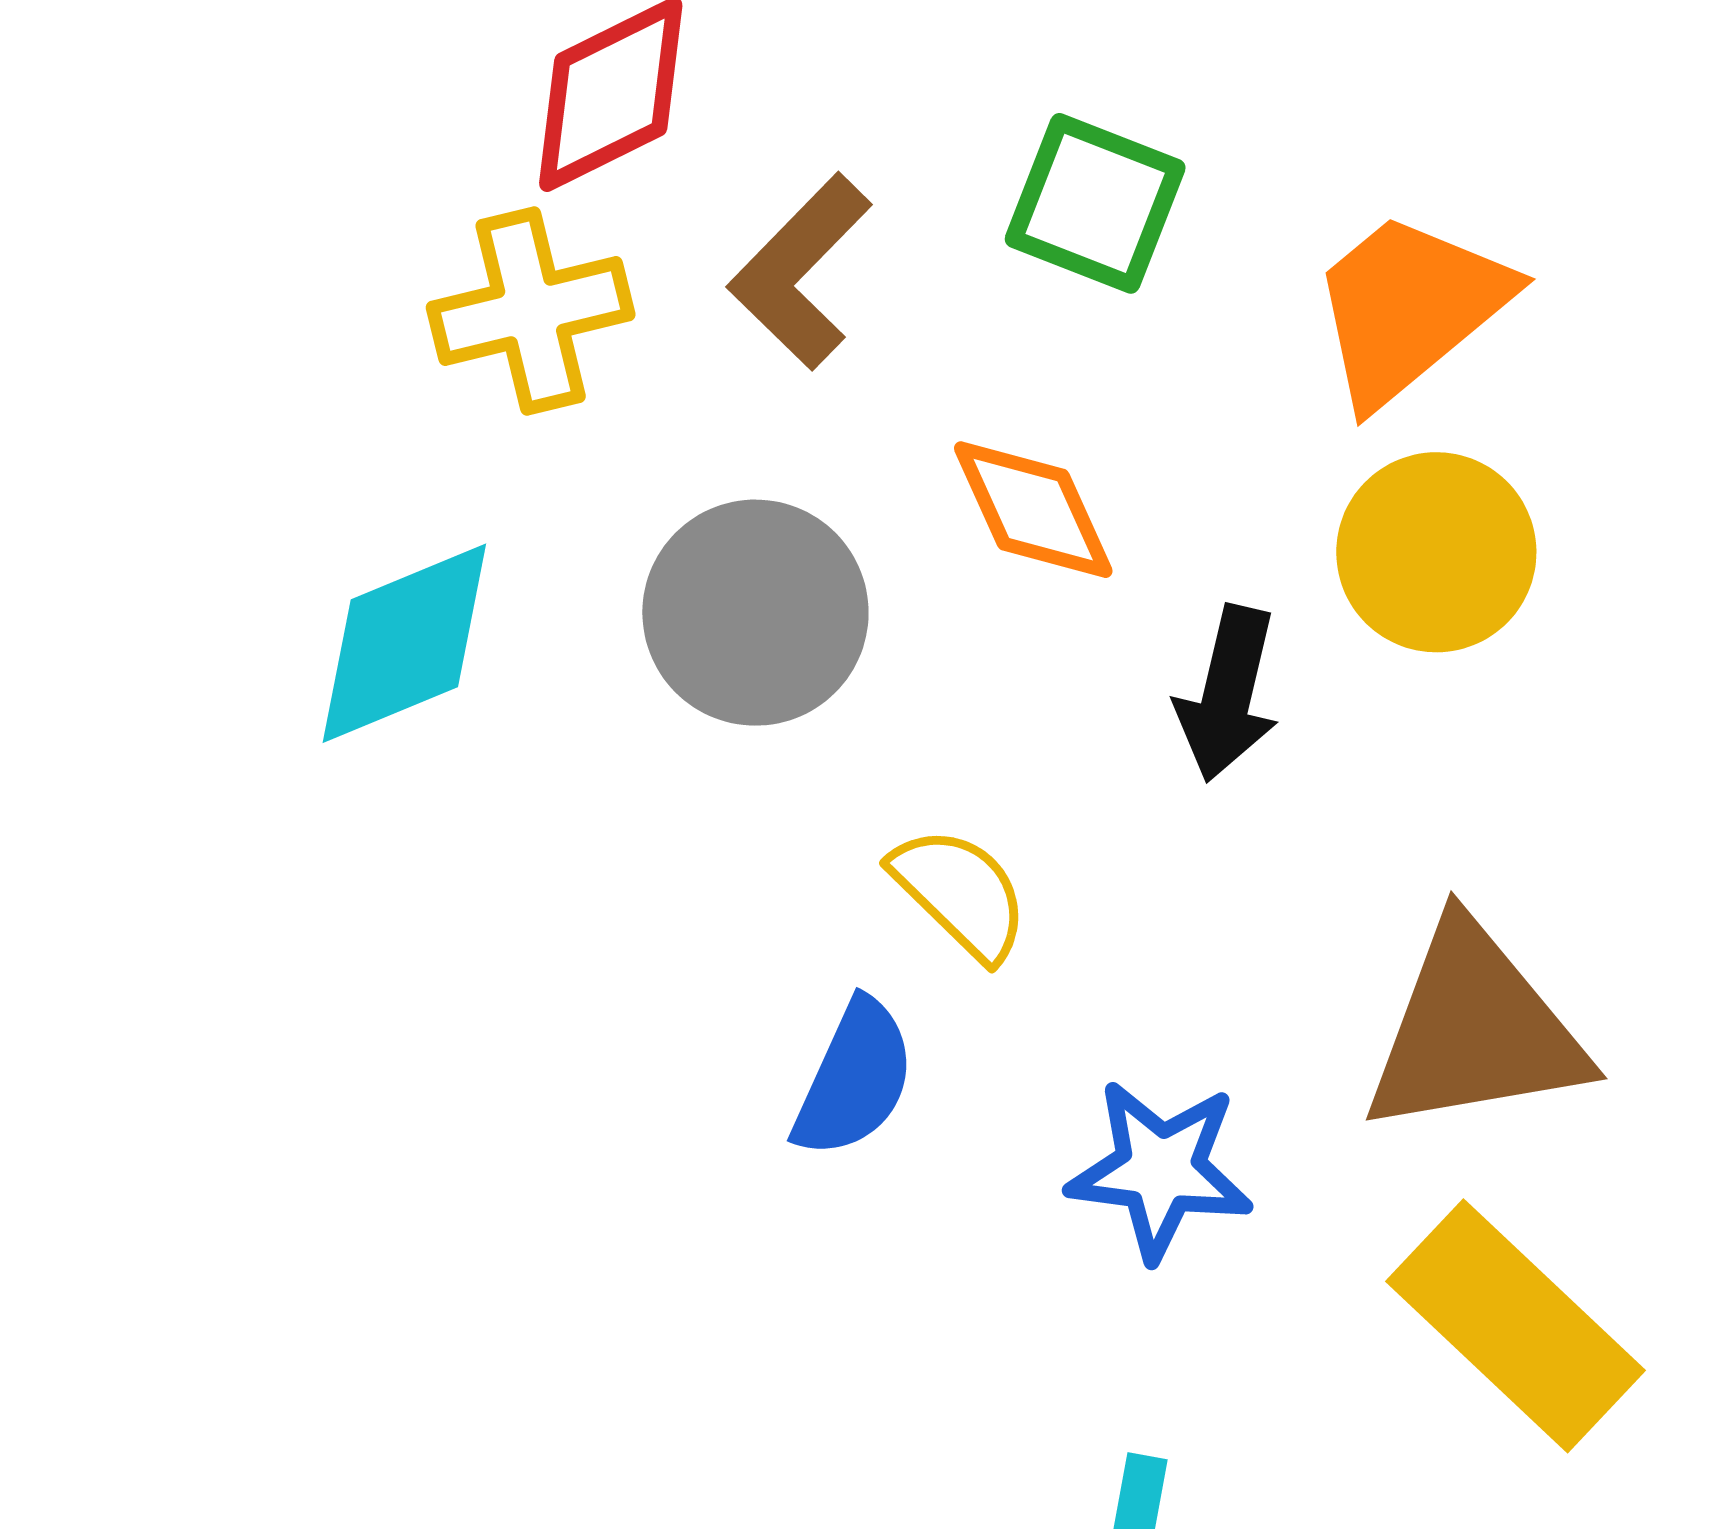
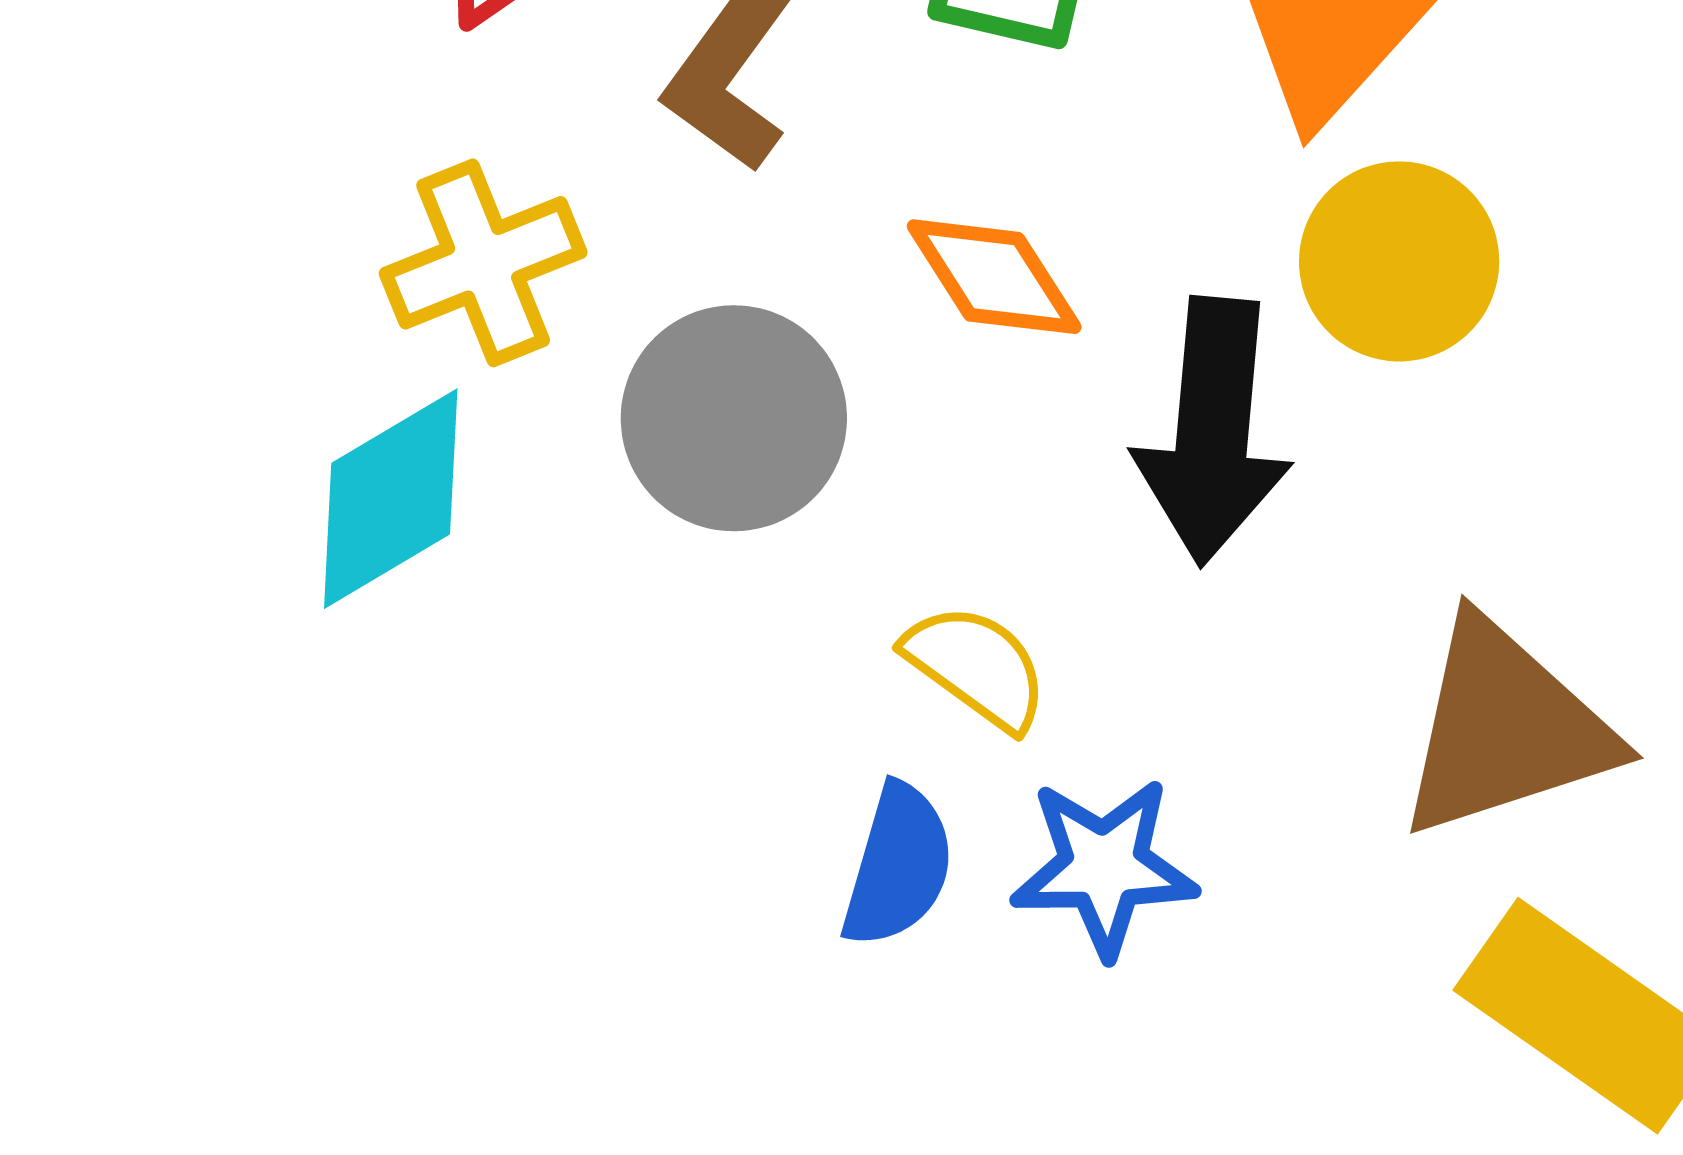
yellow cross: (531, 311) -> (483, 263), moved
black arrow: (1228, 694) -> (1213, 431), size x1.5
blue star: (1160, 1170) -> (1104, 867), moved

